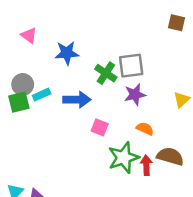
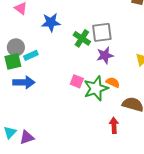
blue arrow: (77, 100) -> (24, 82), moved
green star: (124, 158) -> (96, 88), moved
red arrow: (146, 165) -> (114, 125), moved

